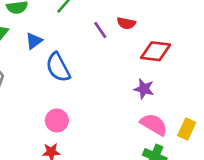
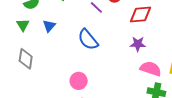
blue semicircle: (58, 67) -> (88, 40), moved

